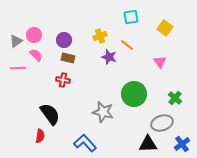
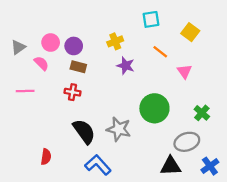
pink circle: (34, 35) -> (51, 43), moved
orange line: (127, 45) -> (160, 52), moved
pink line: (18, 68) -> (25, 91), moved
black semicircle: (50, 114) -> (84, 131), moved

